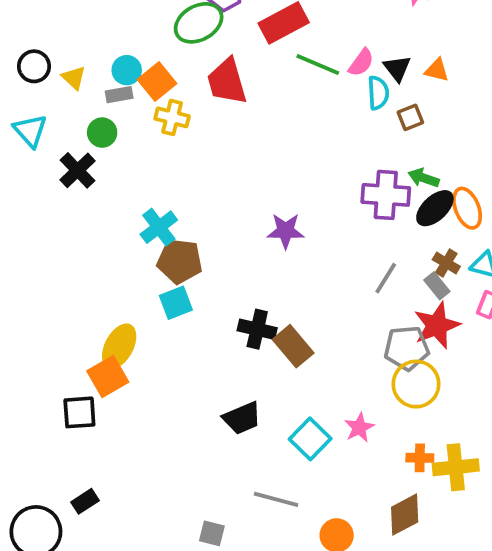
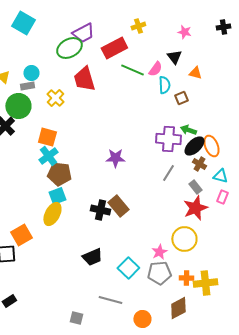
black triangle: (397, 68) -> (174, 57), moved
orange square: (157, 81) -> (47, 137), moved, turned -36
yellow cross: (172, 117) -> (55, 98), turned 30
green circle: (102, 133) -> (18, 106), size x1.6
brown cross: (446, 263) -> (199, 164), moved
gray line: (386, 278) -> (168, 173), moved
yellow ellipse: (119, 346) -> (52, 214), moved
brown rectangle: (293, 346) -> (118, 206), moved
gray pentagon: (407, 348) -> (159, 273), moved
pink star: (359, 428) -> (159, 252), moved

